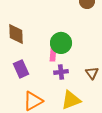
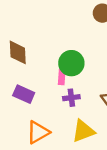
purple rectangle: (21, 69) -> (24, 94), turned -42

